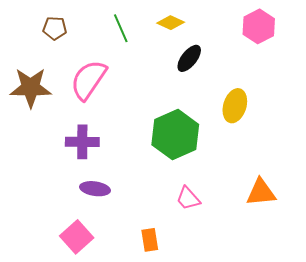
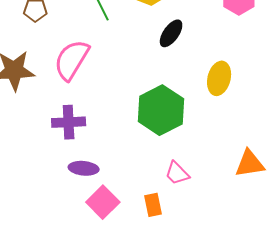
pink square: (77, 237) -> (103, 202), moved
orange rectangle: (150, 240) -> (153, 205), moved

